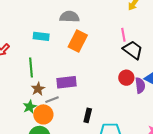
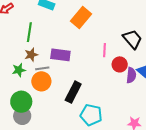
pink line: (123, 35) -> (105, 50), moved
orange circle: (43, 114) -> (41, 81), moved
black rectangle: (88, 115) -> (73, 92), size x1.5

